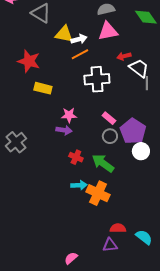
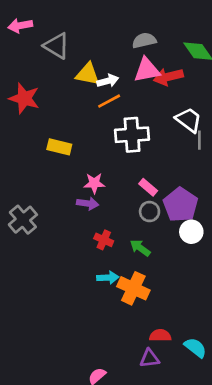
red arrow: (124, 56) -> (168, 77), moved, size x1.5
red star: (29, 61) -> (24, 98), moved
green arrow: (103, 163) -> (140, 248), size x0.7

